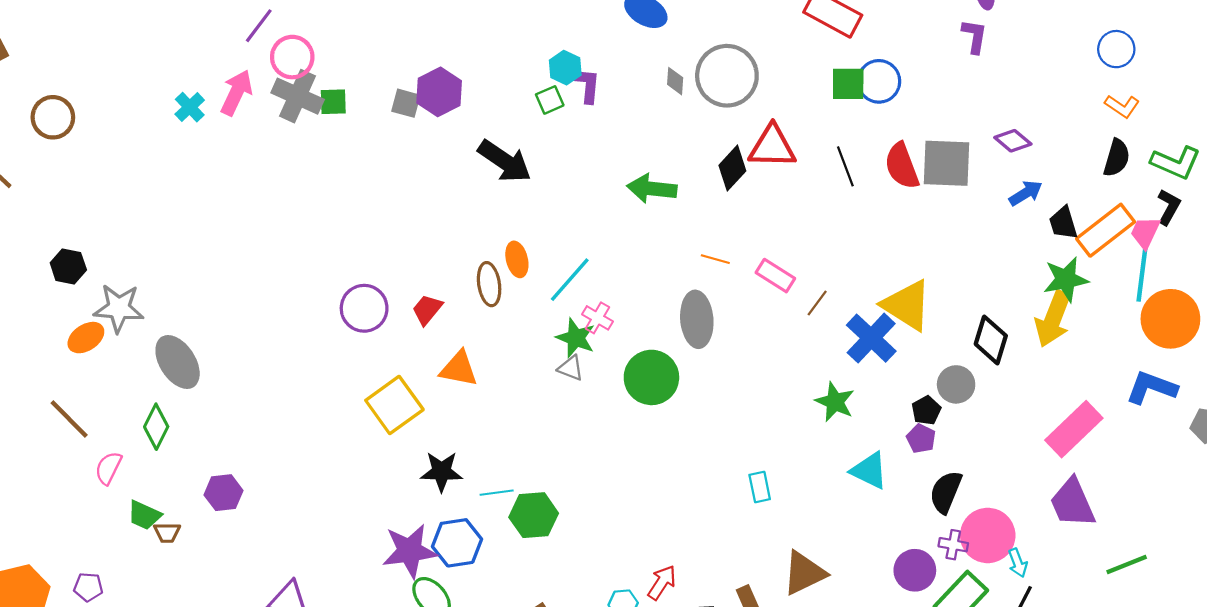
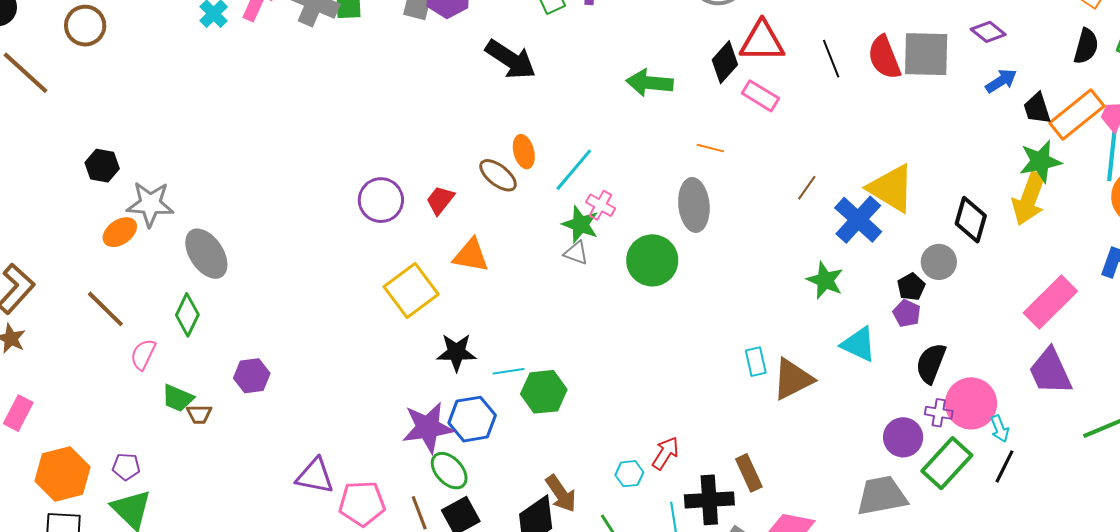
pink rectangle: (775, 276) -> (760, 96), moved
brown ellipse: (489, 284) -> (498, 175), turned -42
brown triangle: (804, 573) -> (793, 379), moved

